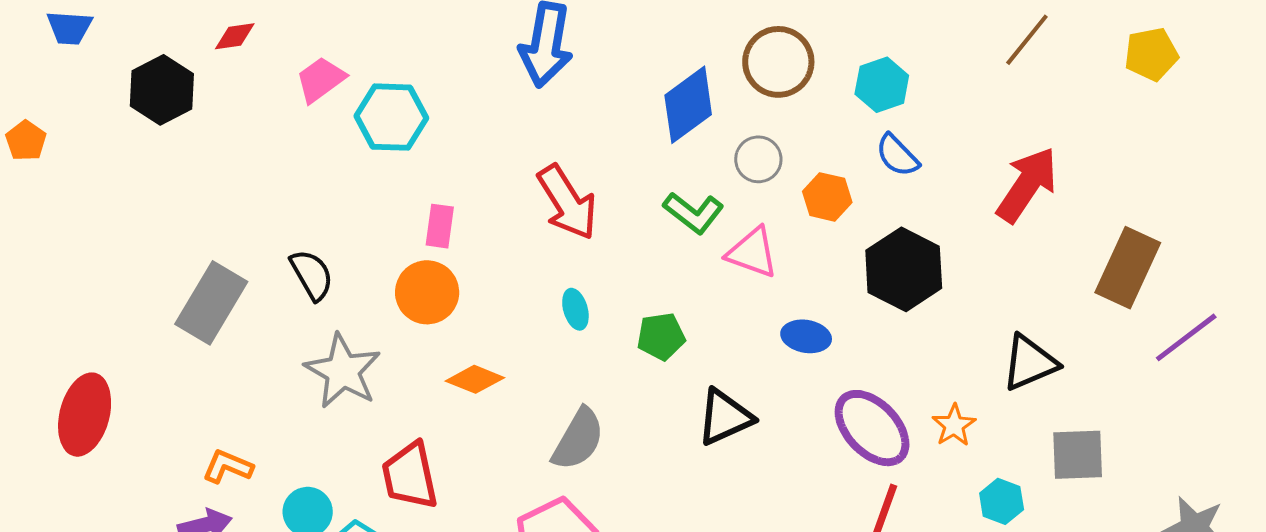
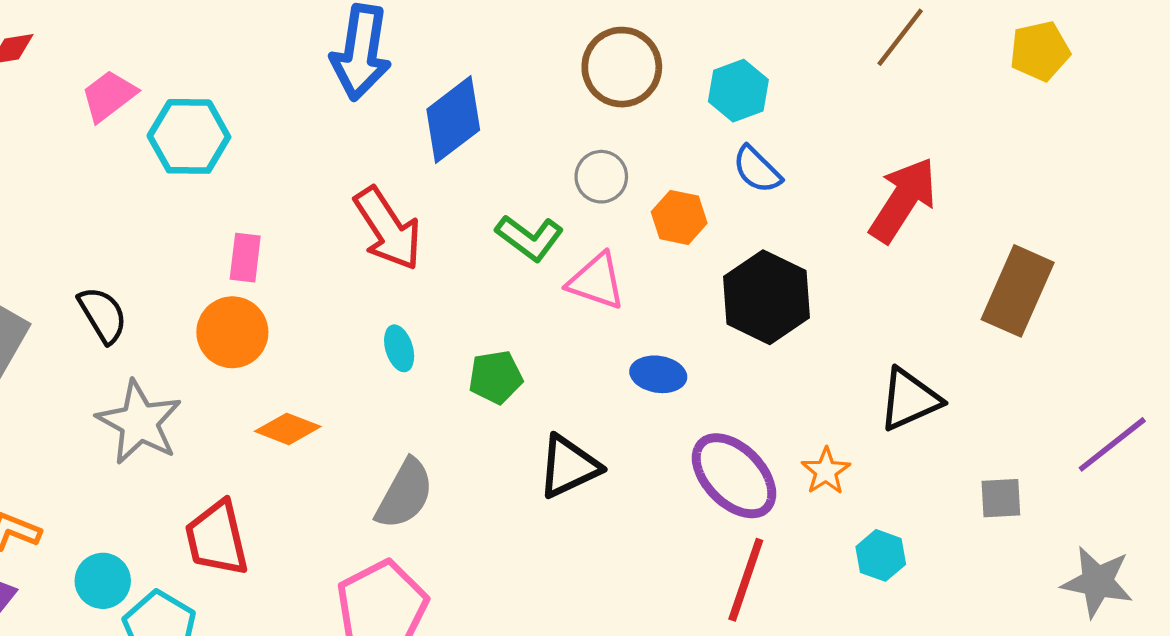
blue diamond: (688, 105) -> (453, 120), moved
purple line: (1186, 337) -> (1112, 444), moved
gray square: (1078, 455) -> (1001, 498), moved, size x0.7

